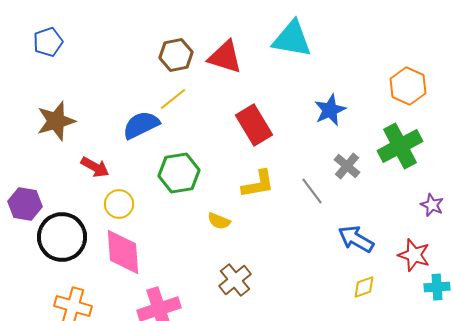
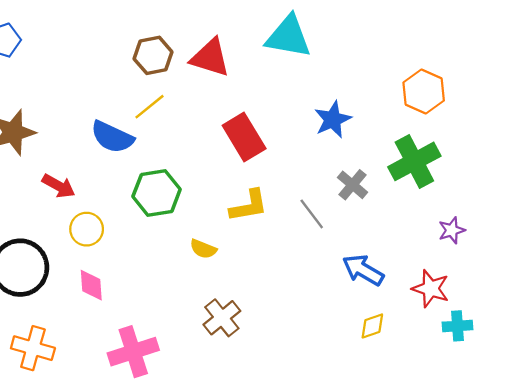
blue semicircle: (141, 125) -> (112, 137), turned -129
purple star: (432, 205) -> (452, 230), turned 30
pink diamond: (123, 252) -> (91, 285), size x0.6

